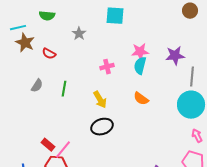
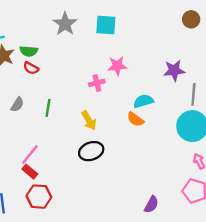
green semicircle: (47, 16) -> (29, 51), moved
gray star: (79, 34) -> (65, 24), moved, size x1.5
pink star: (140, 52) -> (117, 66), moved
cyan semicircle: (140, 66) -> (143, 101), moved, turned 60
pink line: (63, 150) -> (30, 154), moved

